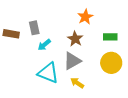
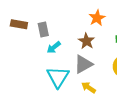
brown rectangle: (11, 34) -> (19, 24), moved
cyan triangle: (48, 73) -> (58, 77), turned 40

